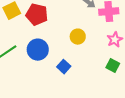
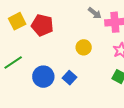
blue circle: (38, 50) -> (43, 77), moved

